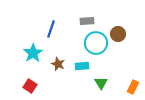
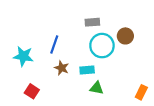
blue line: (51, 29) -> (54, 44), moved
cyan star: (33, 53) -> (23, 56), moved, turned -30
green triangle: (101, 83) -> (97, 88), moved, turned -48

